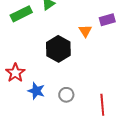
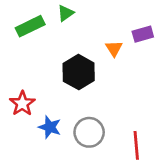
gray circle: (66, 95) -> (89, 132), size x1.5

